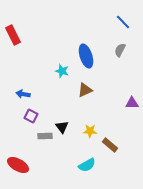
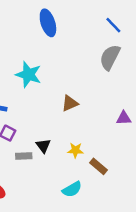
gray semicircle: (120, 50) -> (110, 57), size x1.6
blue ellipse: (86, 56) -> (48, 23), moved
cyan star: (62, 71) -> (28, 75), moved, size x1.6

